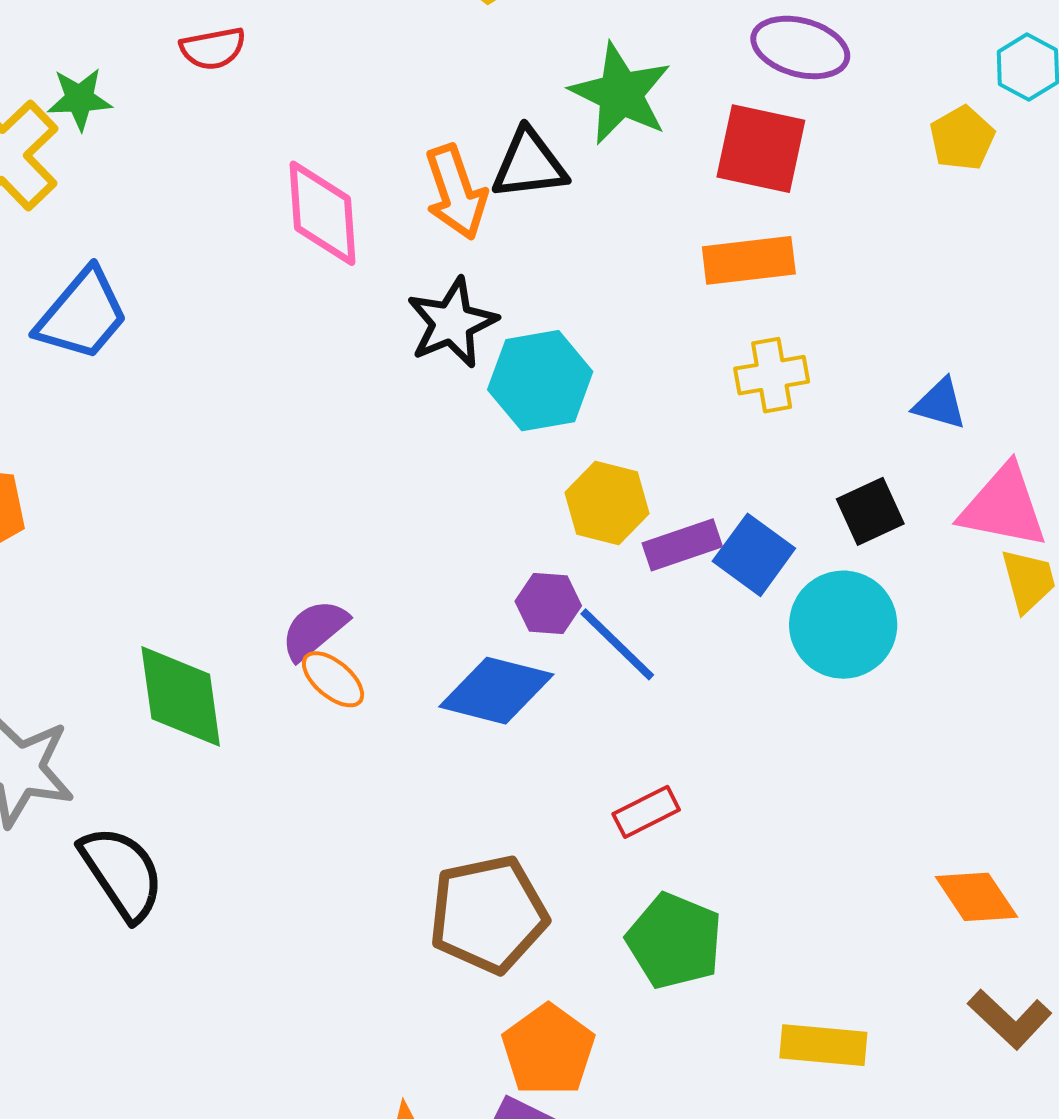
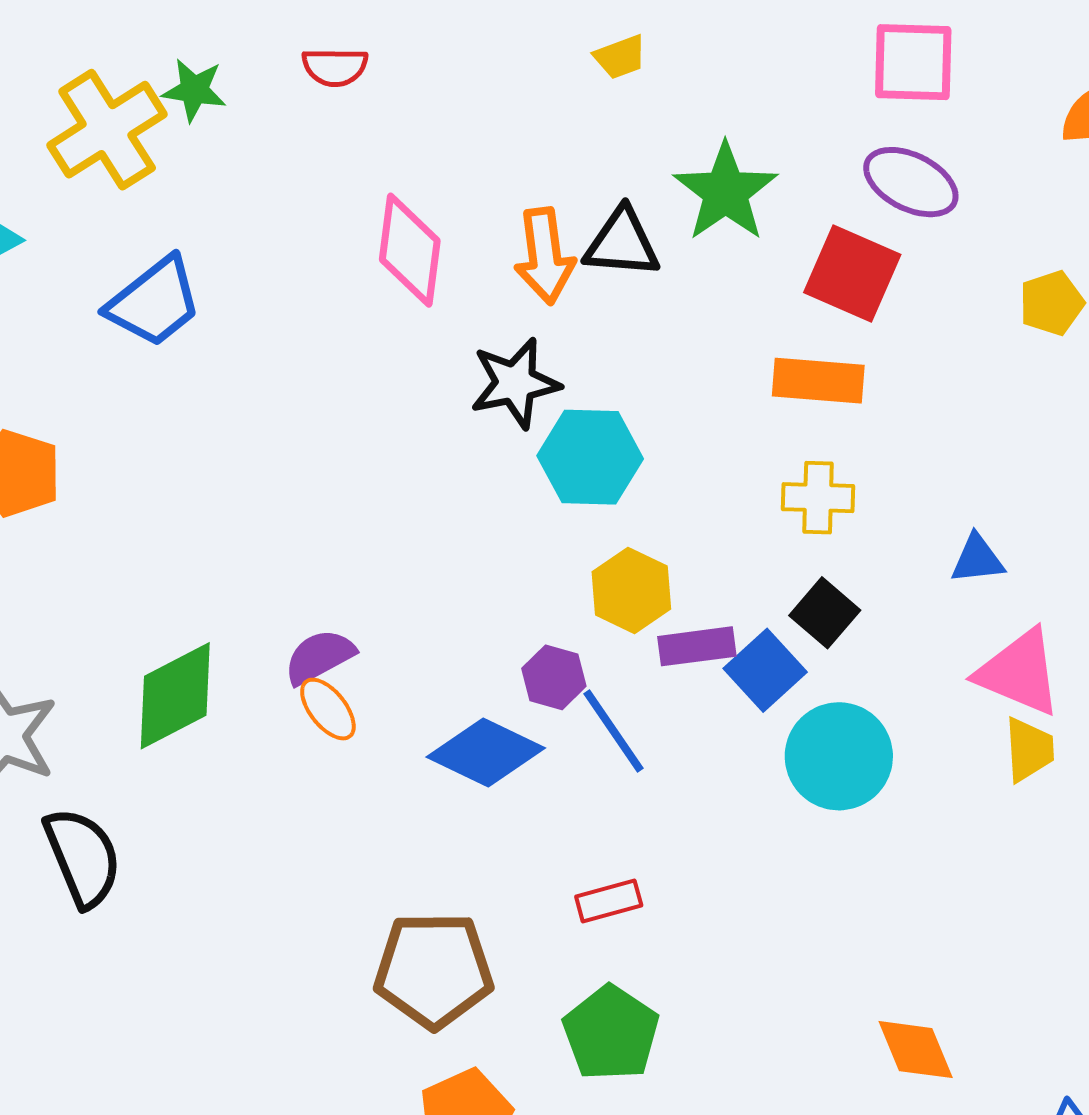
blue triangle: (940, 404) -> (977, 559), turned -34
black square: (870, 511) -> (825, 613), moved, turned -36
green diamond: (181, 696) -> (175, 696), turned 59

